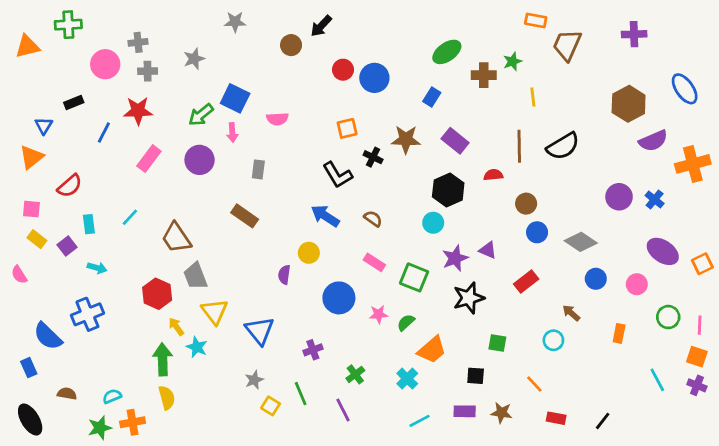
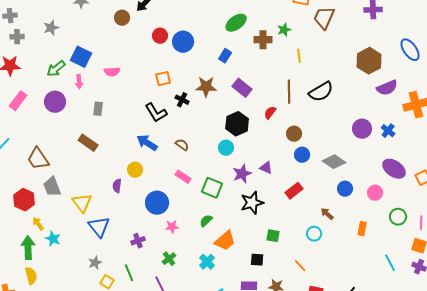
red semicircle: (493, 175) -> (270, 113), turned -48
yellow triangle: (215, 312) -> (82, 203), moved
pink star: (379, 314) -> (172, 227), moved

